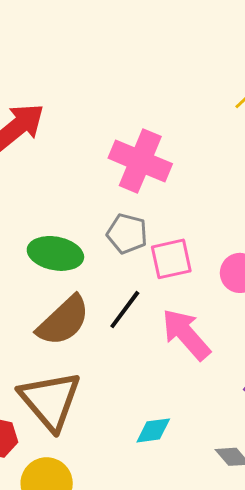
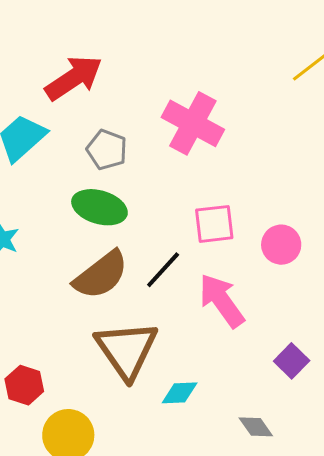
gray pentagon: (127, 234) -> (107, 150), moved
brown triangle: (50, 400) -> (127, 350), moved

